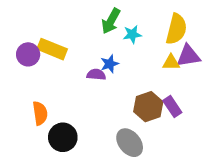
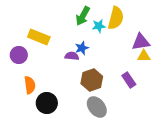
yellow semicircle: (176, 29) -> (116, 18), moved
purple circle: (28, 54) -> (19, 55), moved
yellow triangle: (171, 62) -> (144, 56), moved
brown hexagon: (148, 107) -> (92, 80), moved

